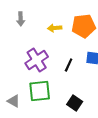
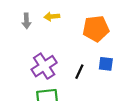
yellow arrow: (55, 28) -> (52, 16), moved

